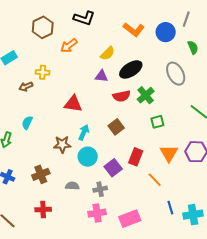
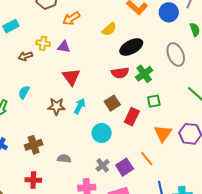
purple triangle: (101, 76) -> (64, 47), moved
red triangle: (73, 104) -> (71, 77), turned 42
brown star: (62, 144) -> (56, 106), moved
cyan circle: (88, 157) -> (102, 133), moved
red rectangle: (136, 157) -> (132, 117), moved
purple square: (113, 168) -> (125, 167), moved
gray cross: (100, 189) -> (103, 165), moved, turned -32

